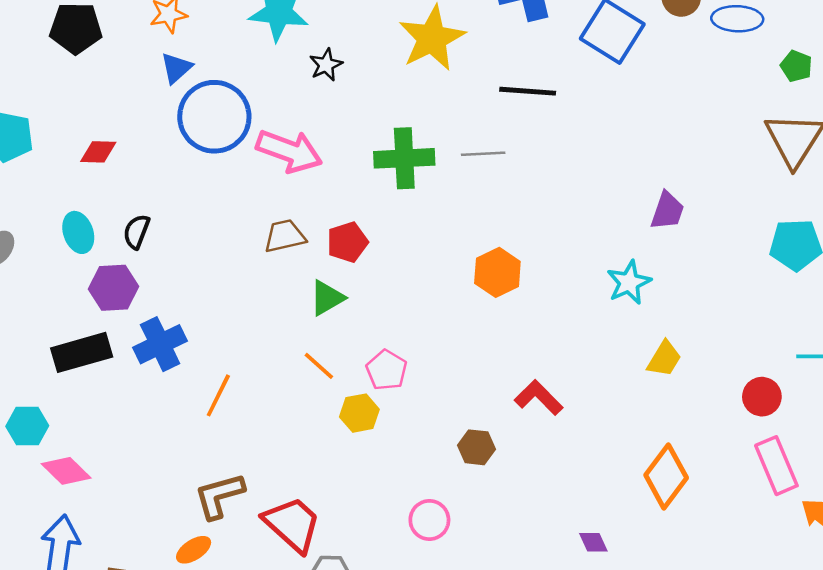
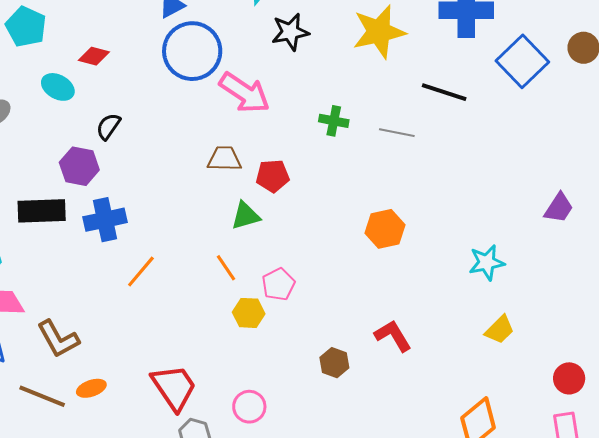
black star: (326, 65) -> (290, 32), size x1.4
green cross: (404, 158) -> (334, 121), size x0.6
purple trapezoid: (667, 211) -> (559, 208), moved
cyan ellipse: (78, 232) -> (58, 87), moved, turned -56
brown L-shape: (219, 496) -> (58, 339), moved, turned -117
pink circle: (429, 520) -> (249, 407), moved

